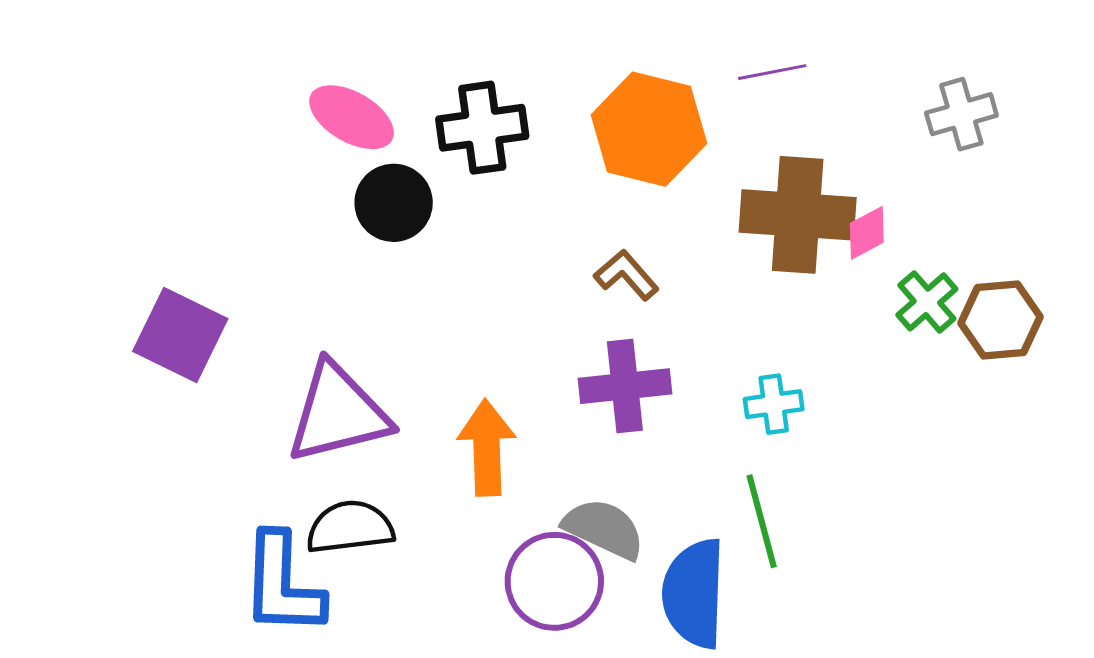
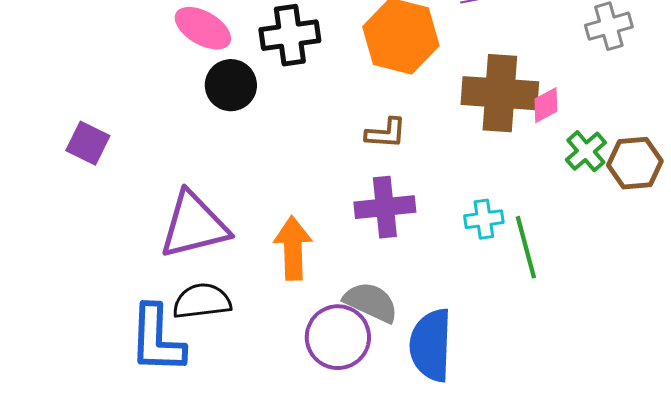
brown L-shape: (626, 275) -> (386, 133), turned 135
purple square: (180, 335) -> (88, 143), moved, size x0.7
green line: (762, 521) -> (526, 247), moved

